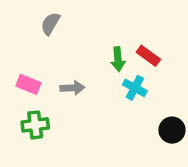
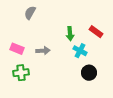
red rectangle: (148, 56) -> (96, 32), moved
black circle: (172, 130) -> (89, 73), moved

